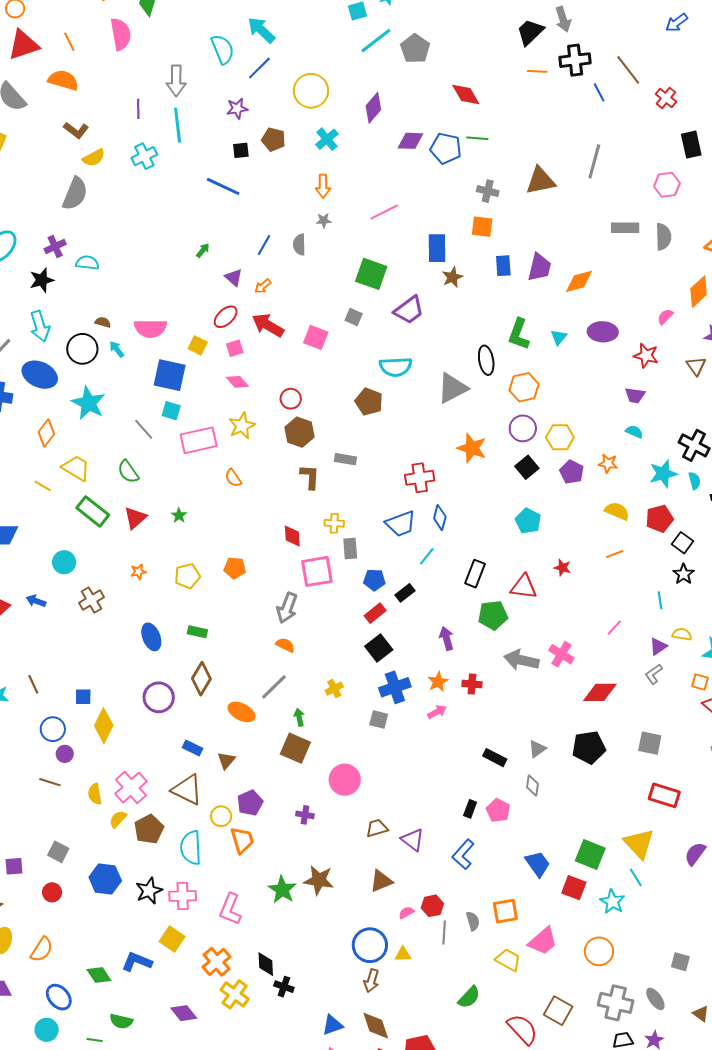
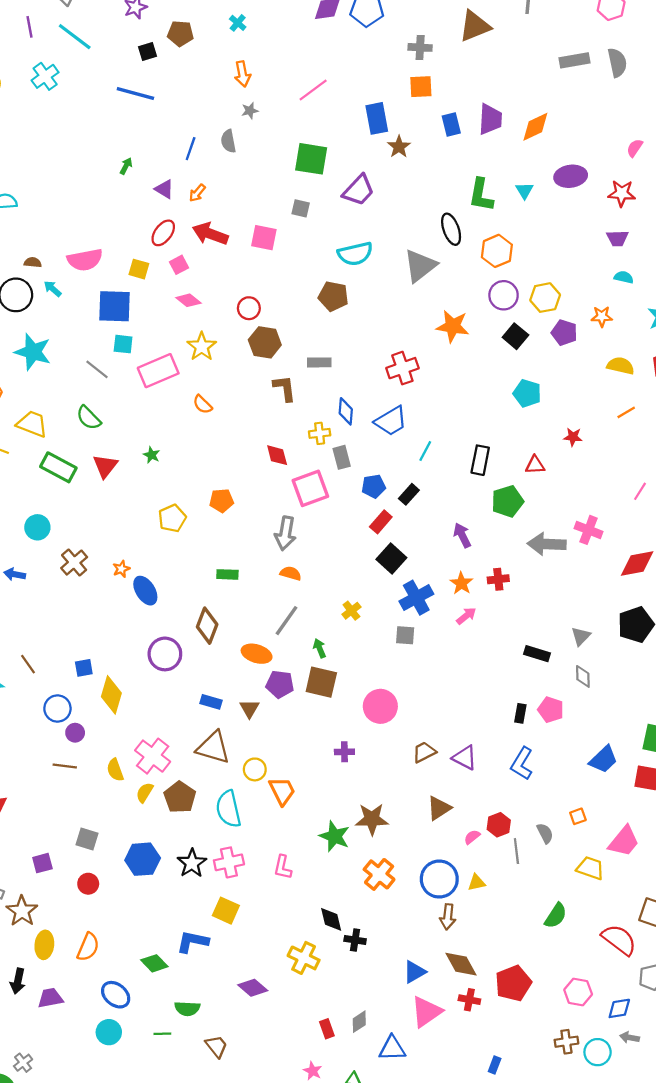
cyan line: (178, 125) -> (75, 37), turned -36
cyan cross: (327, 139) -> (238, 23), size x0.7
blue diamond: (440, 518) -> (346, 411), moved
orange star: (138, 572) -> (121, 569), moved
red triangle: (524, 587) -> (535, 465), size x0.7
green rectangle: (197, 632) -> (227, 574), moved
purple pentagon: (250, 803) -> (280, 684), moved, turned -30
blue trapezoid: (538, 864) -> (603, 759), turned 92
pink L-shape: (230, 909) -> (283, 867), size x0.7
orange square: (505, 911) -> (578, 816), size x0.6
orange cross: (217, 962) -> (379, 874), moved

